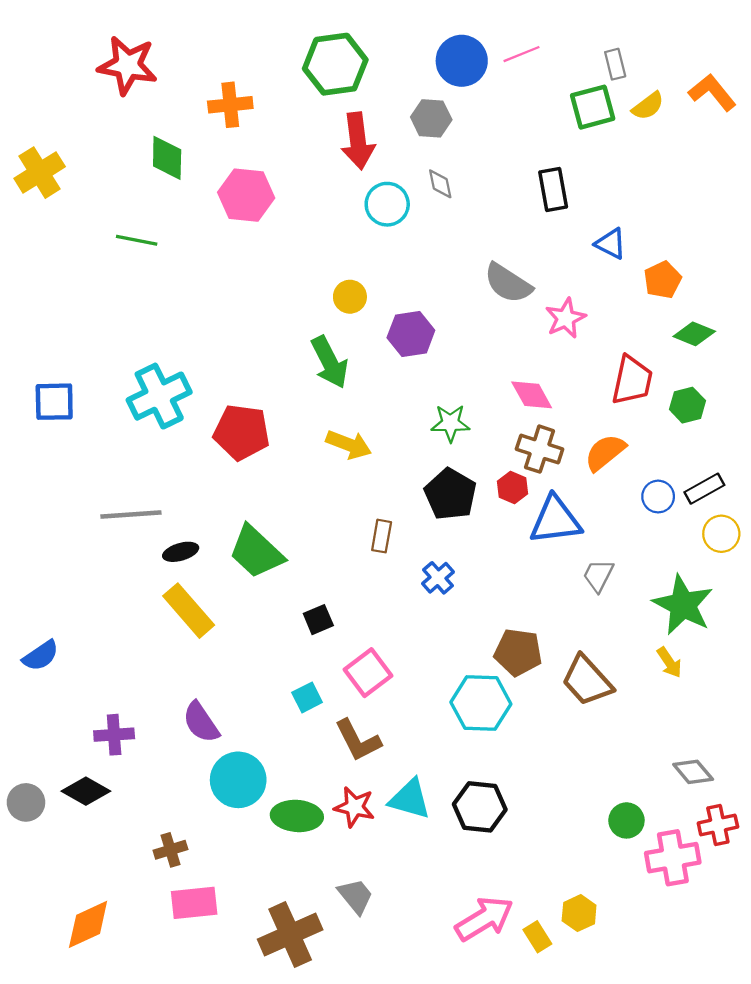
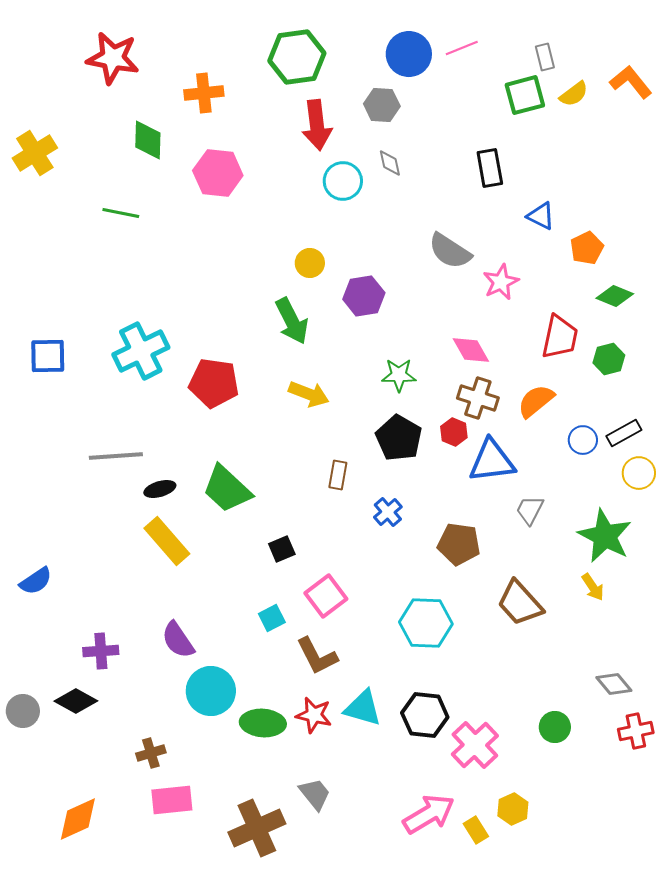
brown pentagon: (518, 652) -> (459, 544), moved
pink cross: (673, 858) -> (475, 745), moved, turned -33

